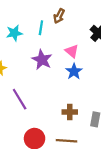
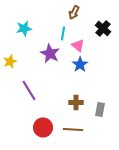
brown arrow: (59, 16) -> (74, 12), moved
cyan line: (41, 28) -> (63, 33), moved

